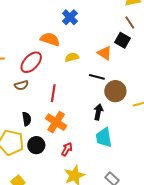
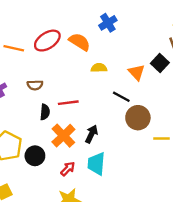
red ellipse: (31, 62) -> (47, 41), moved
red line: (53, 93) -> (68, 103), turned 60
black arrow: (98, 112) -> (91, 134), moved
black semicircle: (27, 119) -> (45, 112), moved
cyan trapezoid: (104, 137) -> (96, 164), moved

